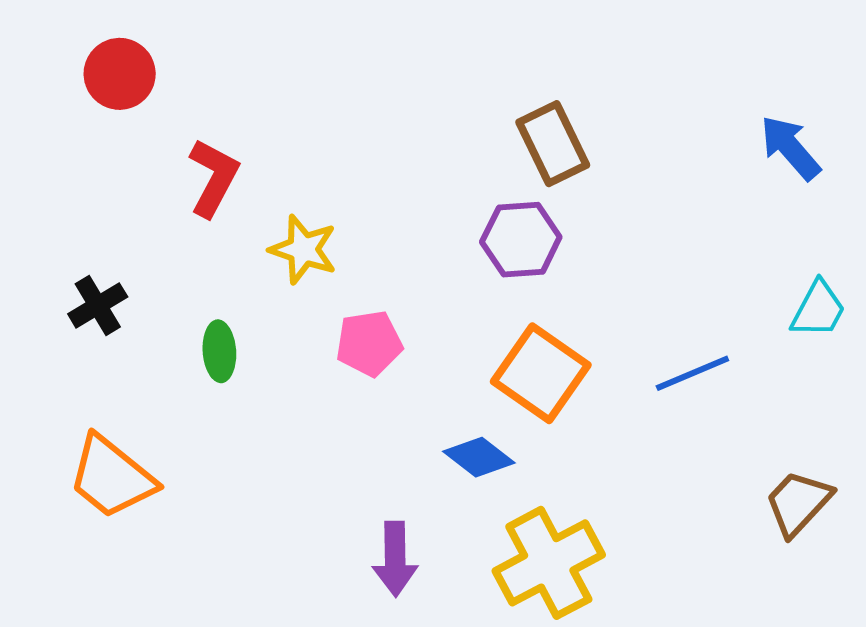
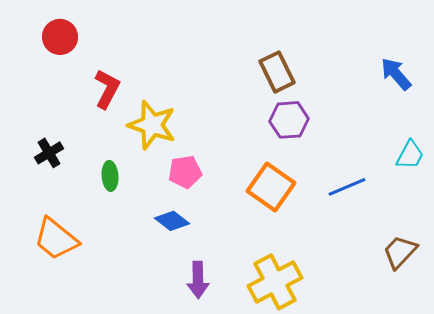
purple hexagon: (521, 240) -> (289, 120), moved
yellow star: (303, 250) -> (152, 125), size x1.4
blue diamond: (479, 457) -> (172, 221), moved

